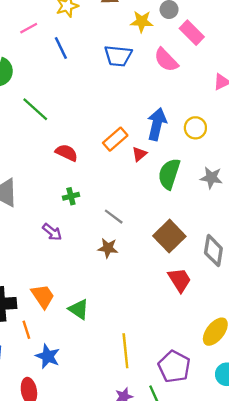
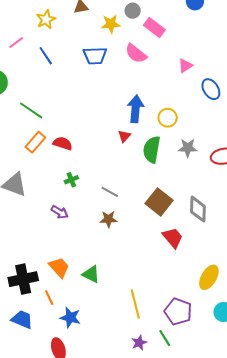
yellow circle: (195, 128) -> (168, 118), moved
orange rectangle: (115, 139) -> (35, 142), moved

